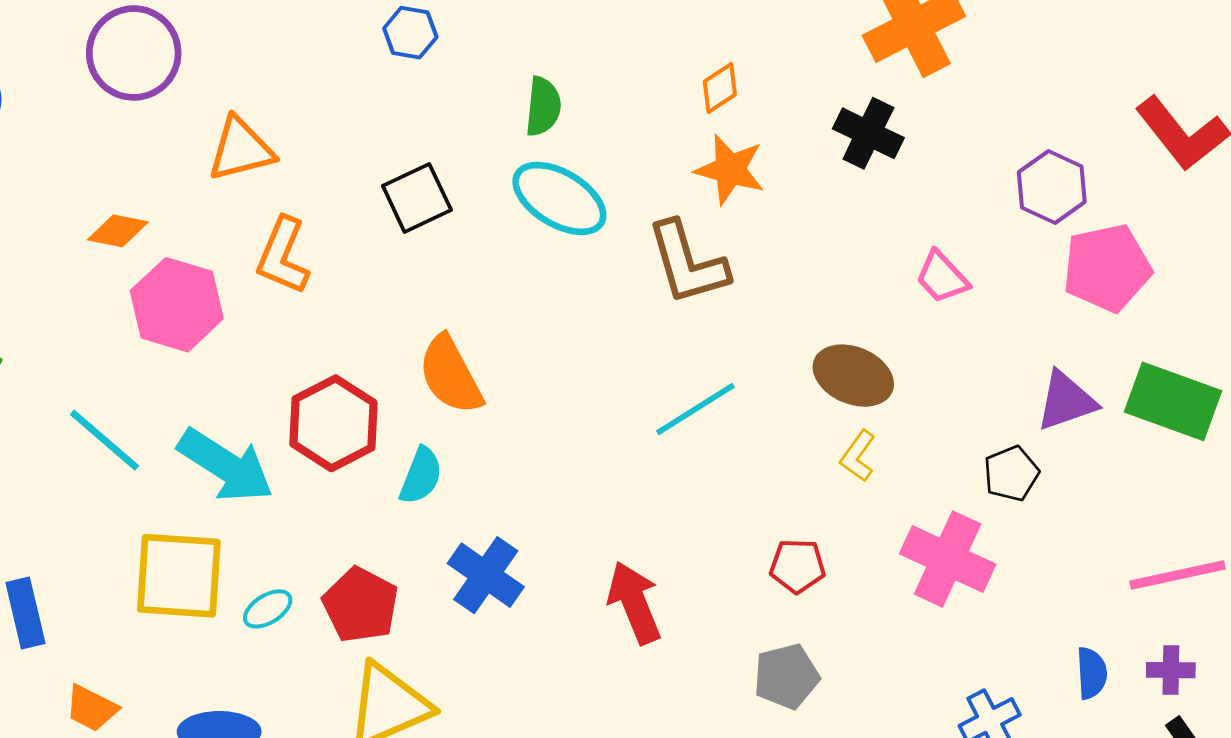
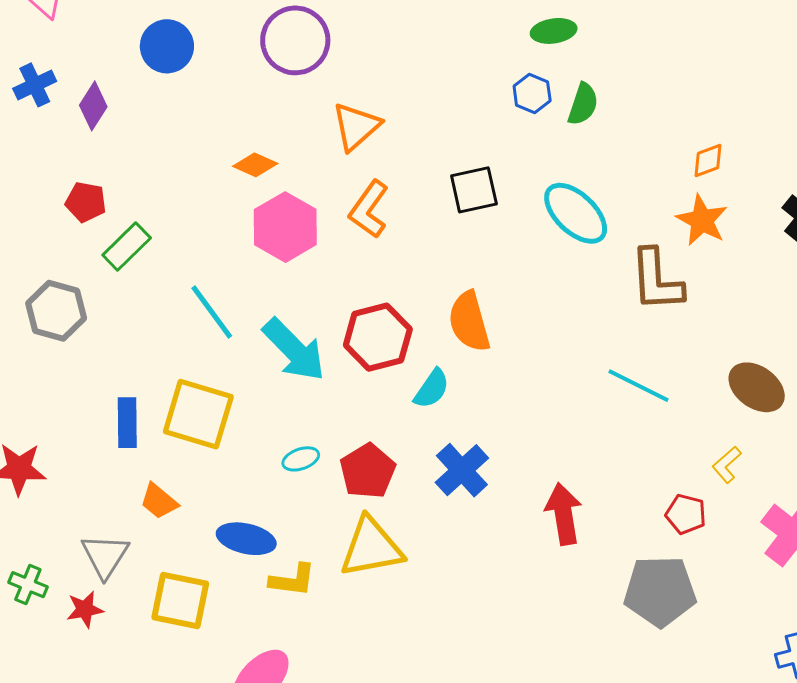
blue hexagon: (410, 33) -> (532, 93), moved
green semicircle: (543, 106) -> (583, 104), moved
orange triangle: (241, 149) -> (356, 126), turned -40
cyan line: (695, 409) -> (639, 386), turned 46
yellow L-shape: (858, 456) -> (727, 465), moved
yellow square: (179, 576) -> (198, 414), moved
gray pentagon: (786, 676) -> (660, 591), size x1.5

